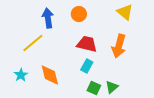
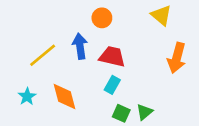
blue arrow: (48, 18) -> (80, 46), moved
orange arrow: (119, 46) -> (177, 58), moved

